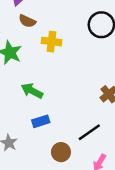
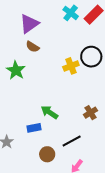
yellow cross: (51, 42) -> (71, 66), moved, turned -35
green arrow: (32, 91) -> (49, 112), moved

